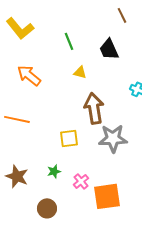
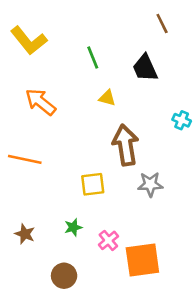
gray star: (113, 138) -> (150, 184), size x0.7
brown star: (17, 176) -> (25, 234), size x0.7

